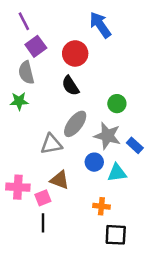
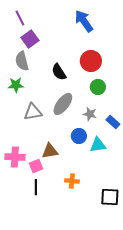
red circle: (75, 53) -> (91, 61), moved
gray star: (107, 136) -> (90, 114), size x0.6
gray triangle: (51, 144) -> (33, 112), moved
brown triangle: (60, 180) -> (50, 151), turned -30
orange cross: (101, 206) -> (72, 181), moved
black square: (116, 235) -> (110, 197), moved

